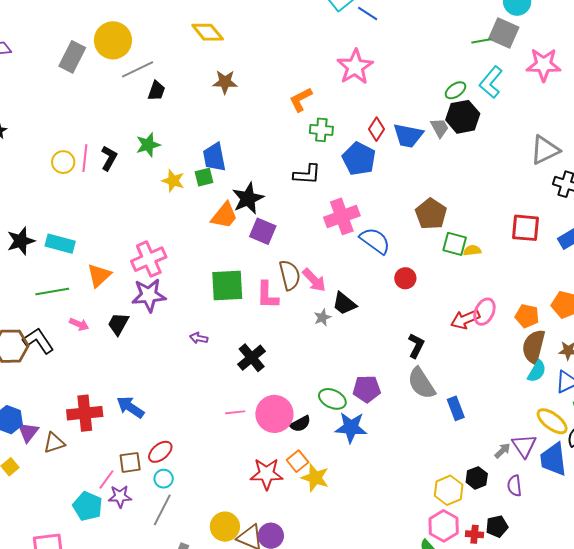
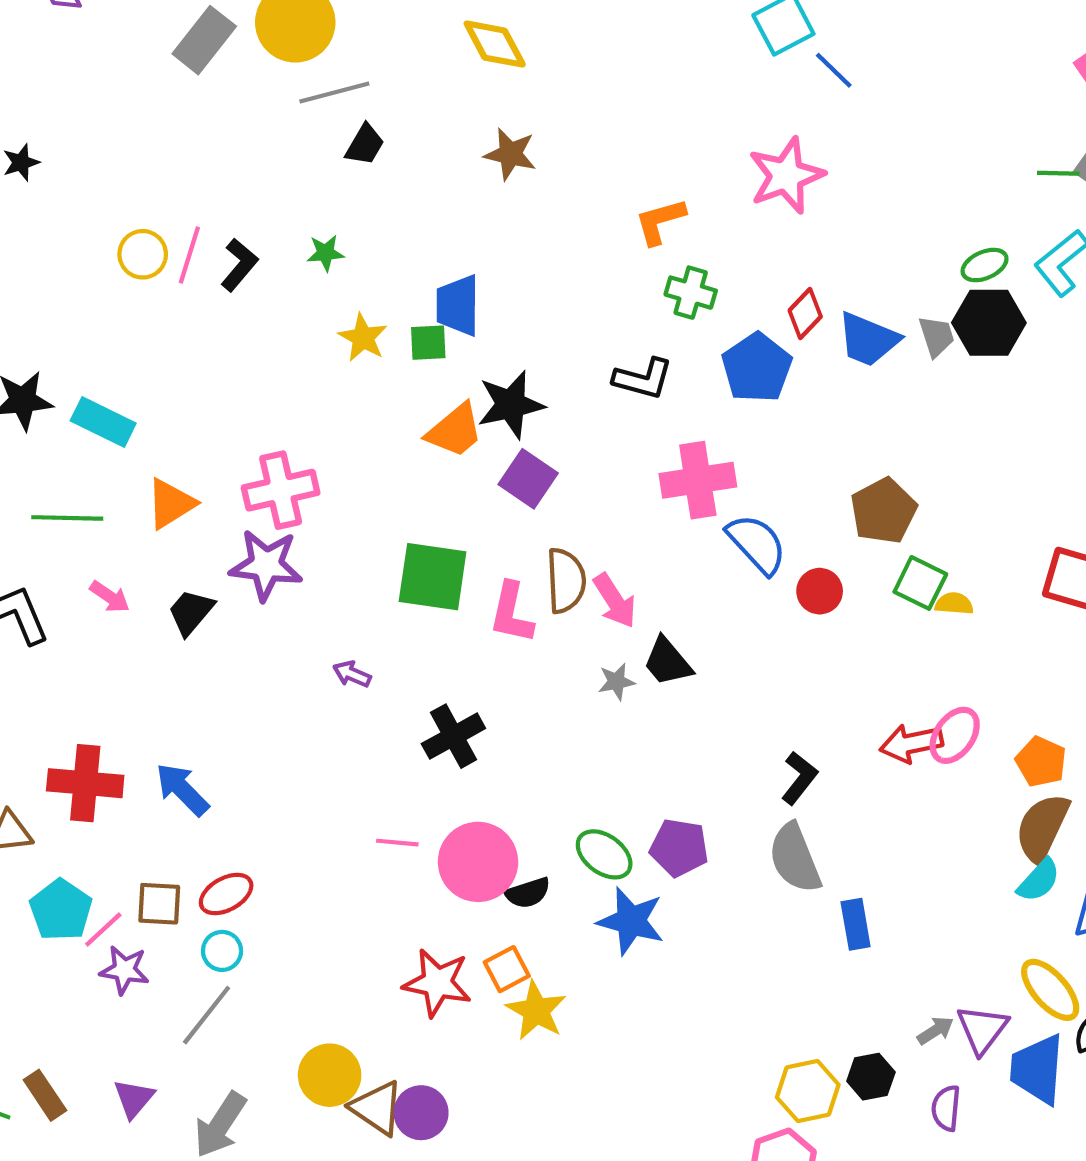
green star: (148, 145) -> (325, 253), size x0.7
red circle: (405, 278) -> (820, 591), moved
cyan pentagon: (88, 506) -> (61, 910), moved

